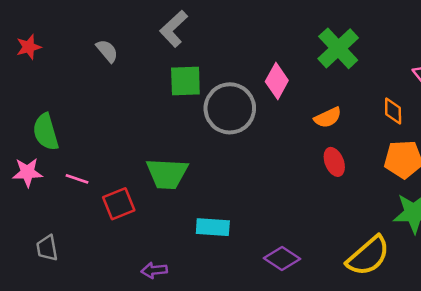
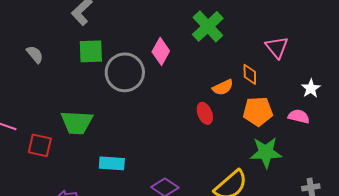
gray semicircle: (107, 51) -> (35, 54), moved
orange semicircle: (328, 118) -> (223, 87), moved
red square: (119, 204) -> (40, 145), turned 35

